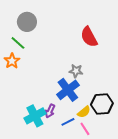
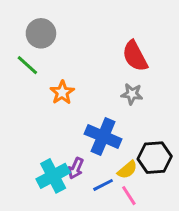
orange star: (12, 61) -> (62, 92), moved
gray star: (76, 71) -> (132, 94), moved
blue cross: (68, 90) -> (103, 136), turned -30

